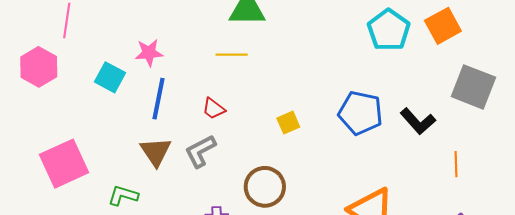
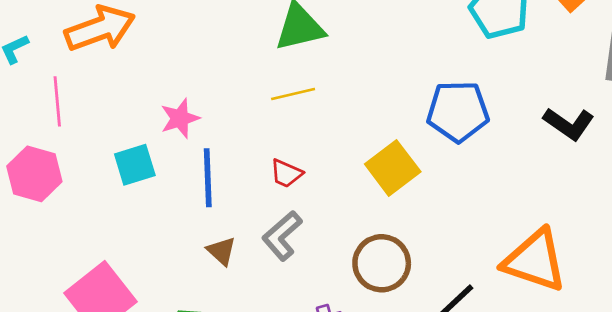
cyan square: (110, 77) -> (135, 165), turned -32
blue pentagon: (360, 113) -> (458, 111), moved
yellow square: (288, 123) -> (393, 168), size x1.6
brown triangle: (156, 152) -> (222, 251), size x0.7

